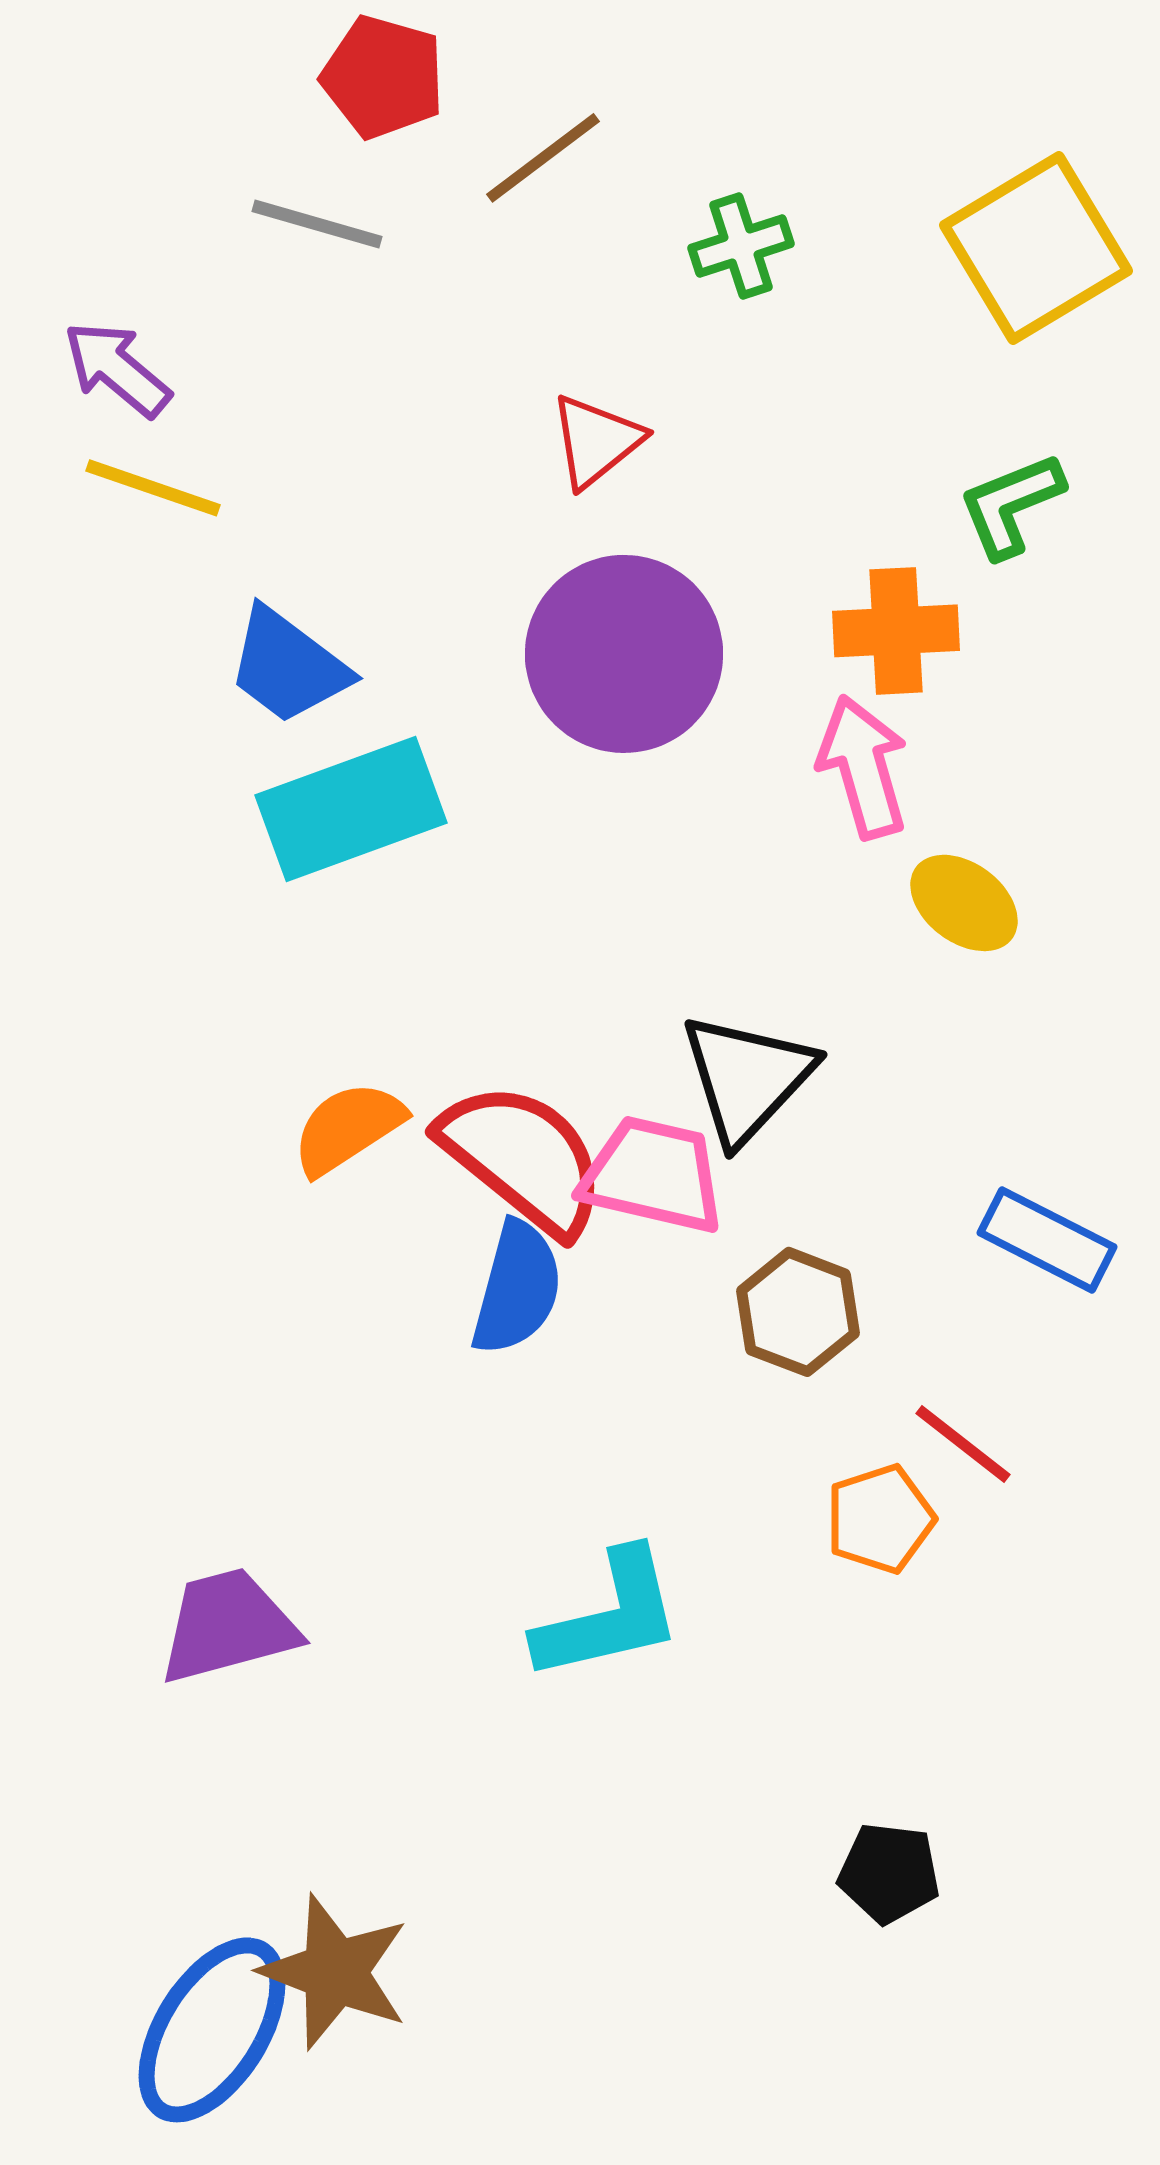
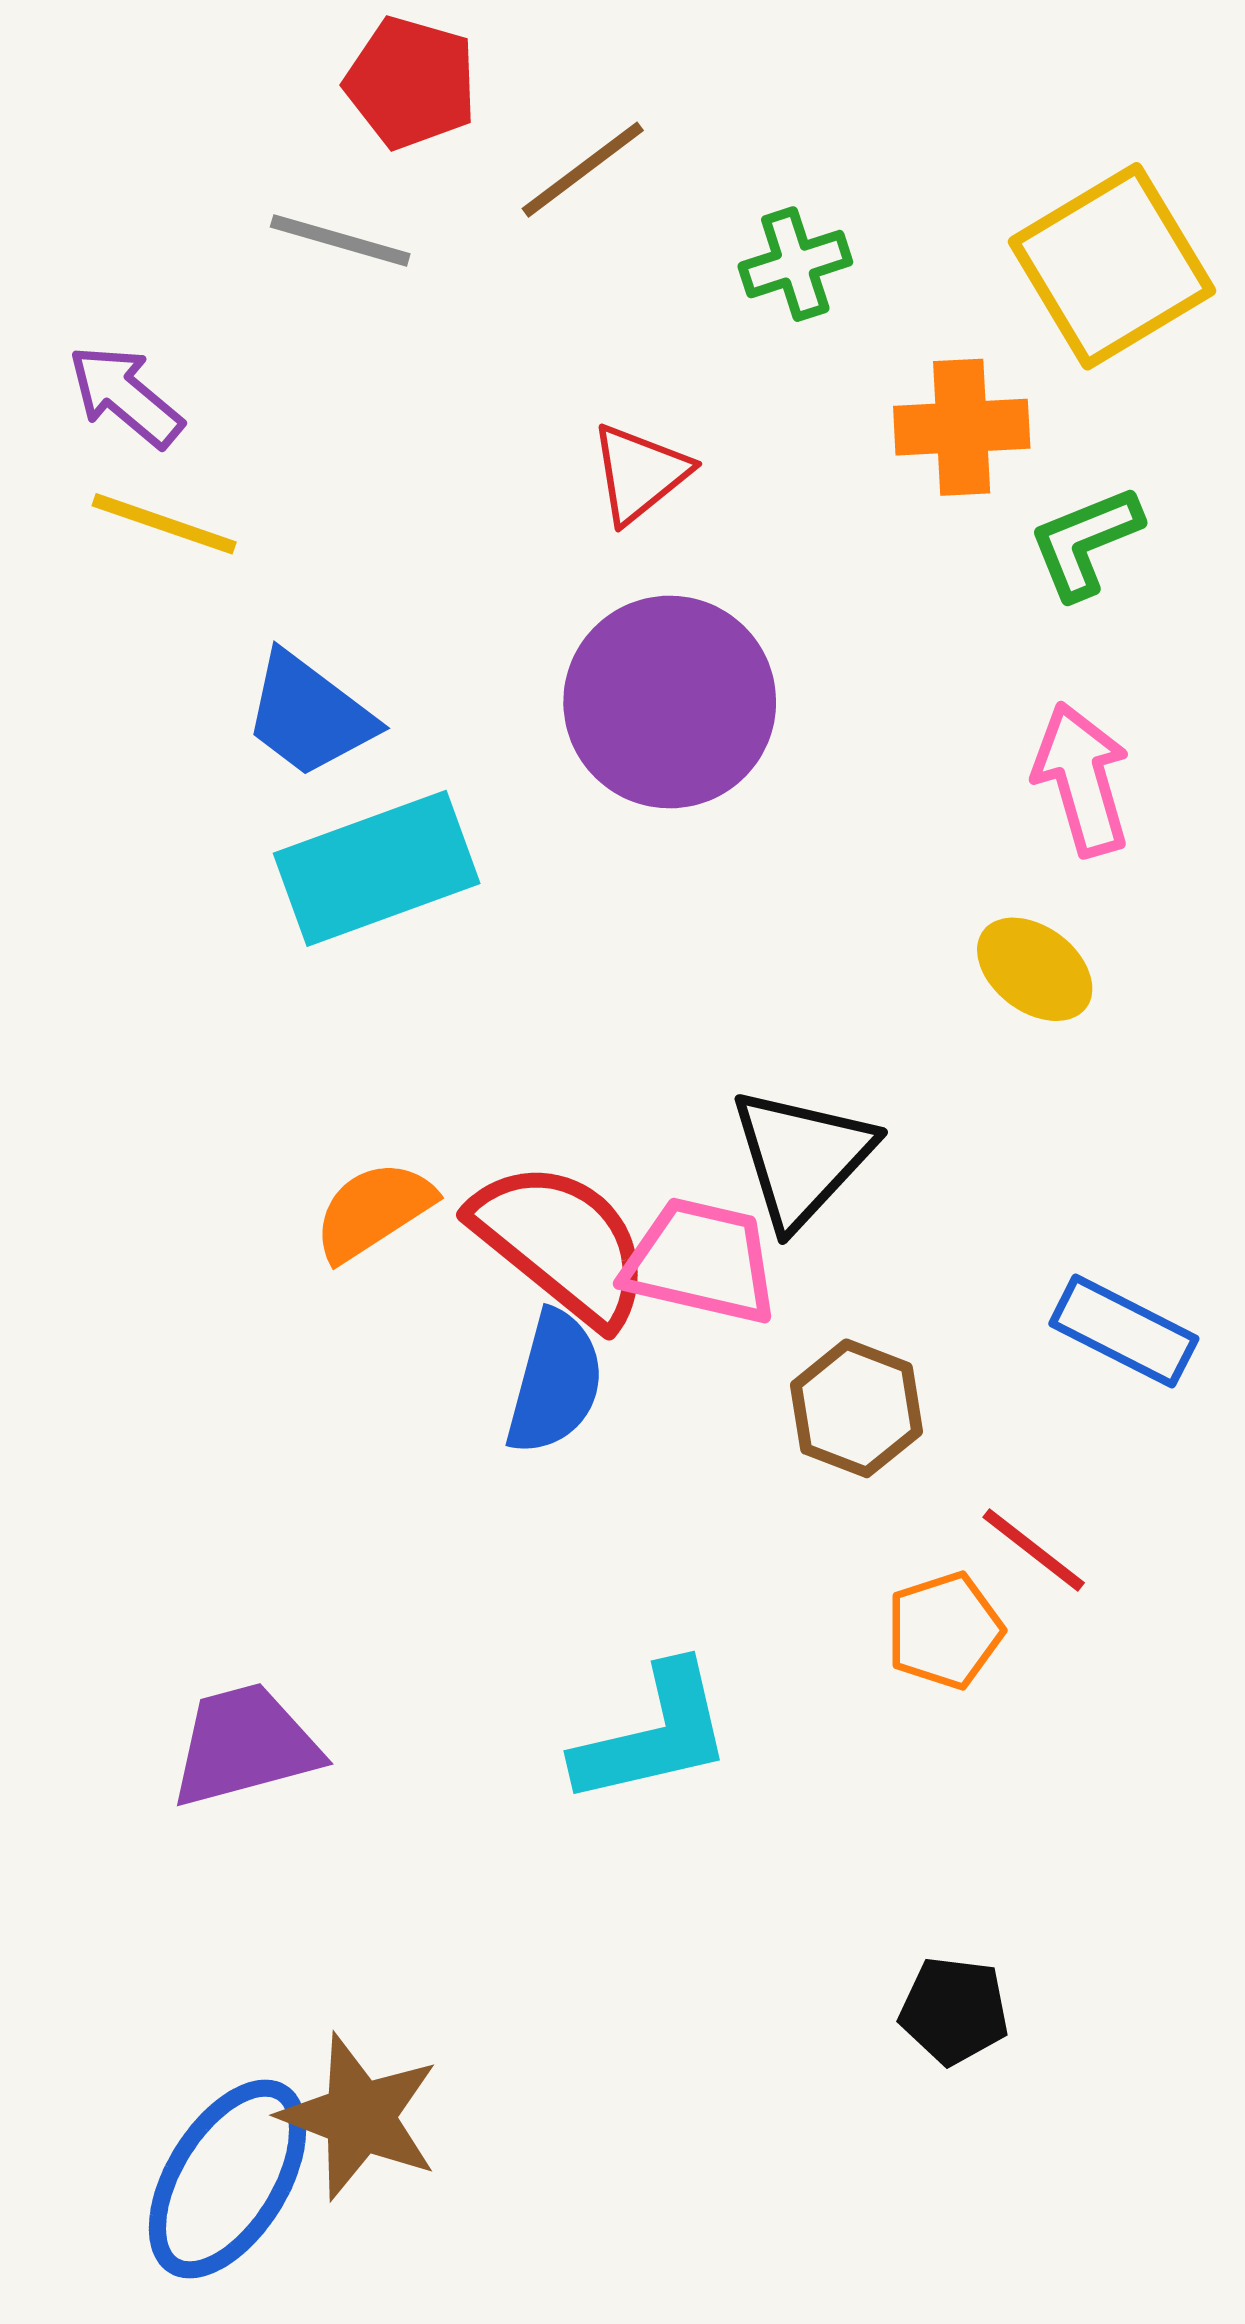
orange cross: (896, 631) -> (962, 427), moved
pink arrow: (863, 767) -> (1082, 779), moved

